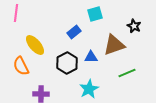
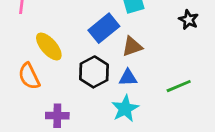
blue rectangle: (74, 32) -> (104, 28), size x1.5
brown triangle: (114, 45) -> (132, 47), moved, size x0.7
blue triangle: (91, 57) -> (128, 78), moved

